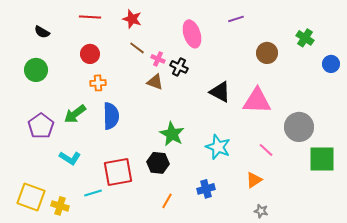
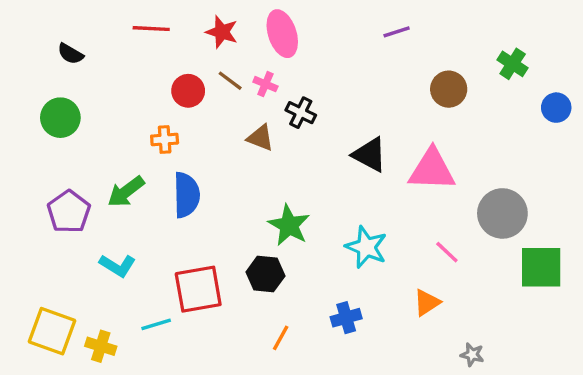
pink ellipse: (192, 34) -> (282, 34), moved
red circle: (90, 54) -> (188, 91), moved
pink cross: (158, 59) -> (265, 84), moved
gray star: (261, 211) -> (472, 355), moved

